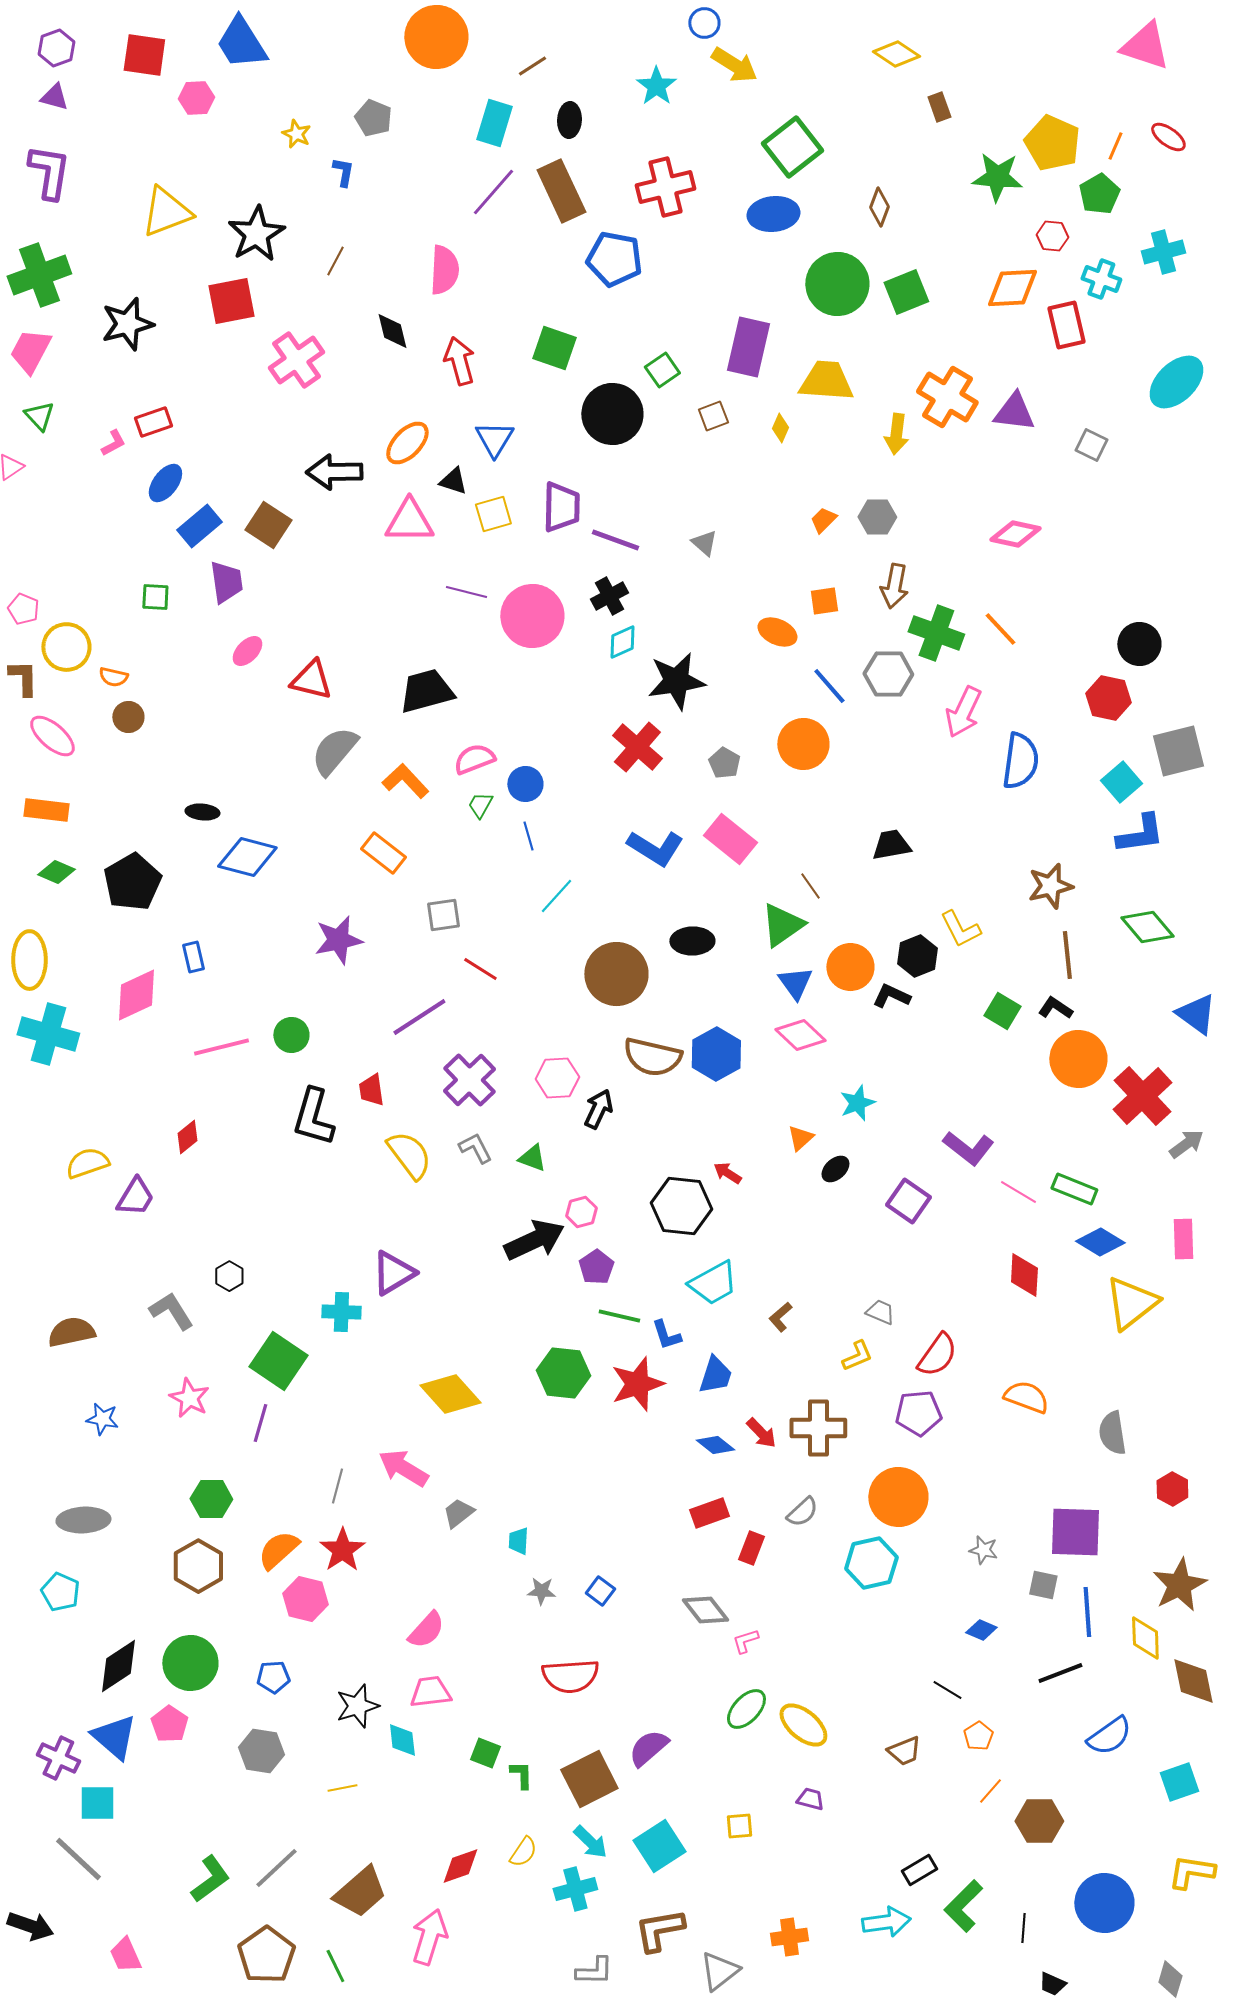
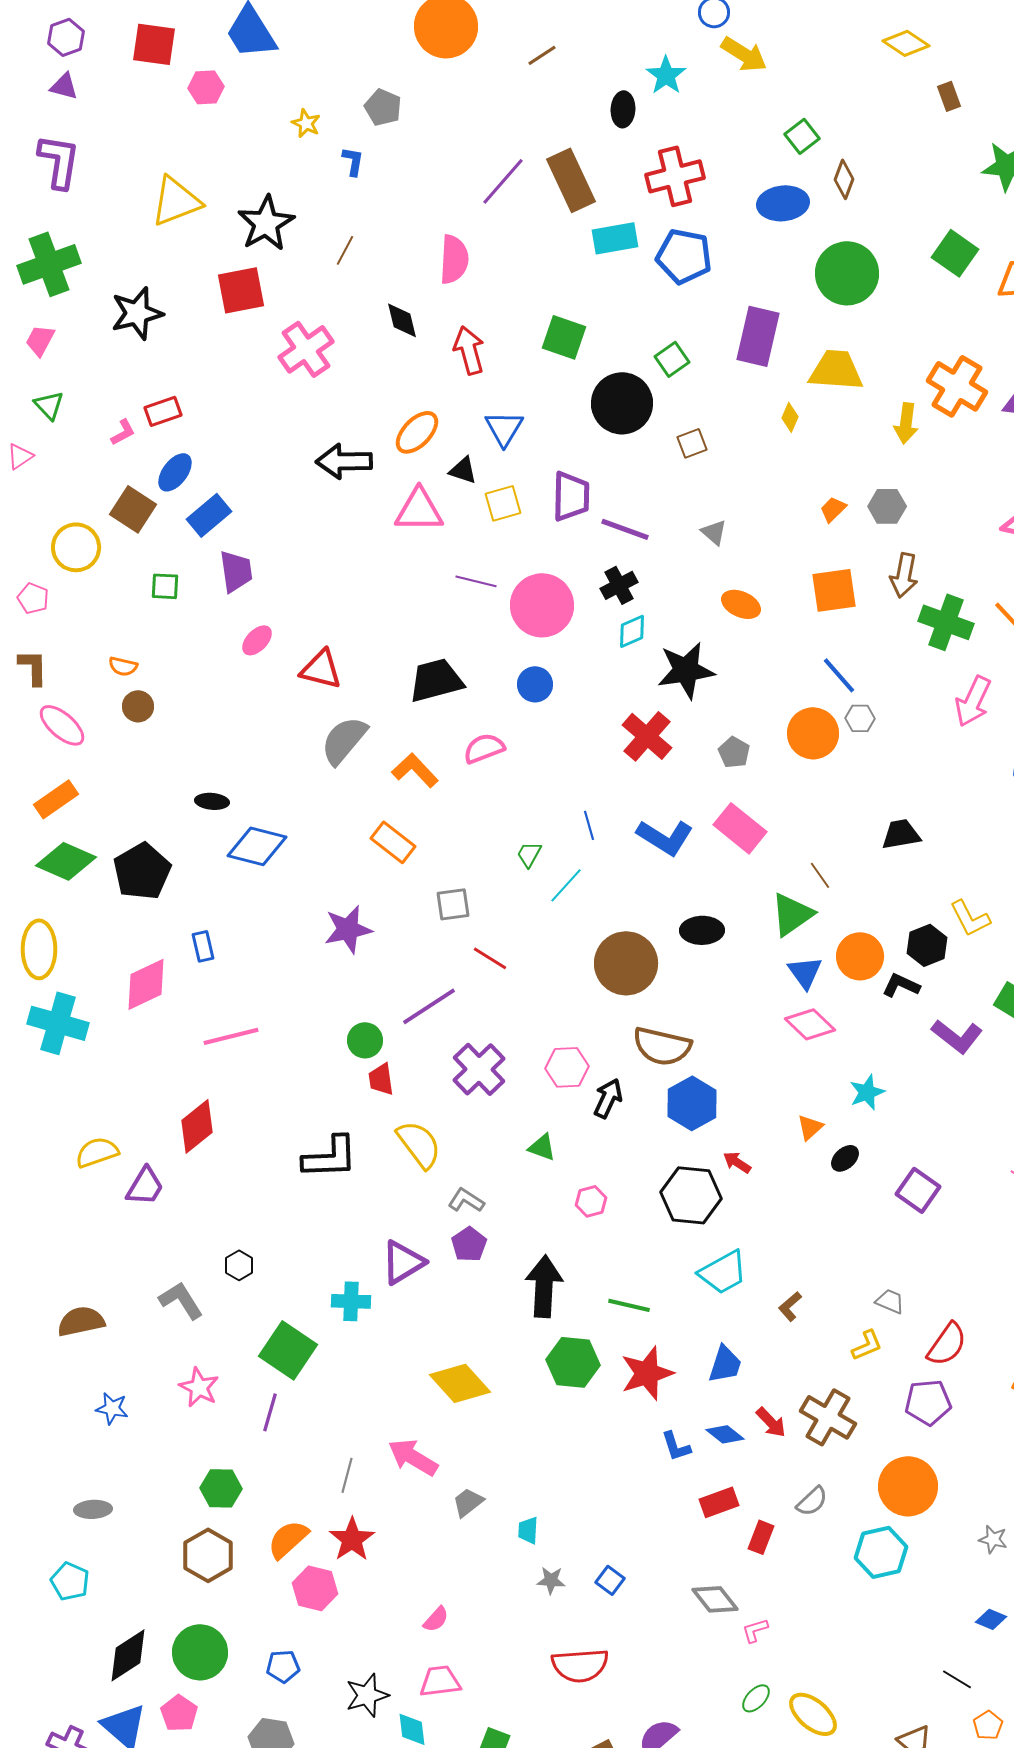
black ellipse: (569, 120) -> (623, 109), moved
cyan rectangle: (494, 123) -> (615, 238), moved, turned 63
green square: (792, 147) -> (802, 136), size x0.6
brown diamond: (879, 207) -> (844, 179), moved
blue pentagon: (614, 259) -> (684, 256), moved
green square: (906, 292) -> (955, 253), moved, turned -33
pink trapezoid: (30, 351) -> (40, 340), size x0.7
brown square: (713, 416) -> (692, 443), moved
brown square: (268, 525) -> (133, 509), moved
orange square: (824, 601) -> (834, 590), size x1.6
orange ellipse: (777, 632) -> (741, 604), moved
yellow circle: (66, 647) -> (76, 547), moved
gray hexagon: (888, 674) -> (860, 718), moved, size x0.6
blue circle: (525, 784) -> (535, 684), moved
green trapezoid: (480, 805) -> (529, 854), moved
orange rectangle: (46, 810) -> (56, 799), turned -42
blue line: (528, 836) -> (589, 825), moved
green diamond: (56, 872) -> (66, 861), size x1.6
green circle: (291, 1035) -> (365, 1040), moved
blue hexagon: (716, 1054) -> (692, 1103), moved
black L-shape: (313, 1117) -> (330, 1157), moved, turned -108
red diamond: (187, 1137) -> (197, 1126), size x1.6
gray L-shape: (475, 1148) -> (466, 1200), moved, turned -30
purple L-shape: (968, 1148) -> (957, 1036), moved
black arrow: (534, 1240) -> (544, 1286), moved, turned -62
purple pentagon: (596, 1267) -> (469, 1244), moved
blue L-shape: (666, 1335) -> (676, 1446), moved
brown cross: (818, 1428) -> (828, 1417), turned 30
gray ellipse: (83, 1520) -> (93, 1509), size x0.7
pink semicircle: (426, 1630) -> (436, 1619), size x0.7
green ellipse: (746, 1709) -> (756, 1698), size x0.7

